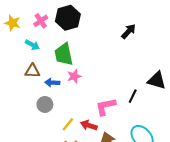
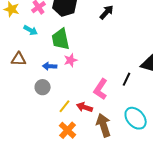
black arrow: (129, 31) -> (107, 12), moved
brown triangle: (32, 71) -> (19, 59), moved
pink L-shape: (106, 107) -> (101, 89), turned -45

